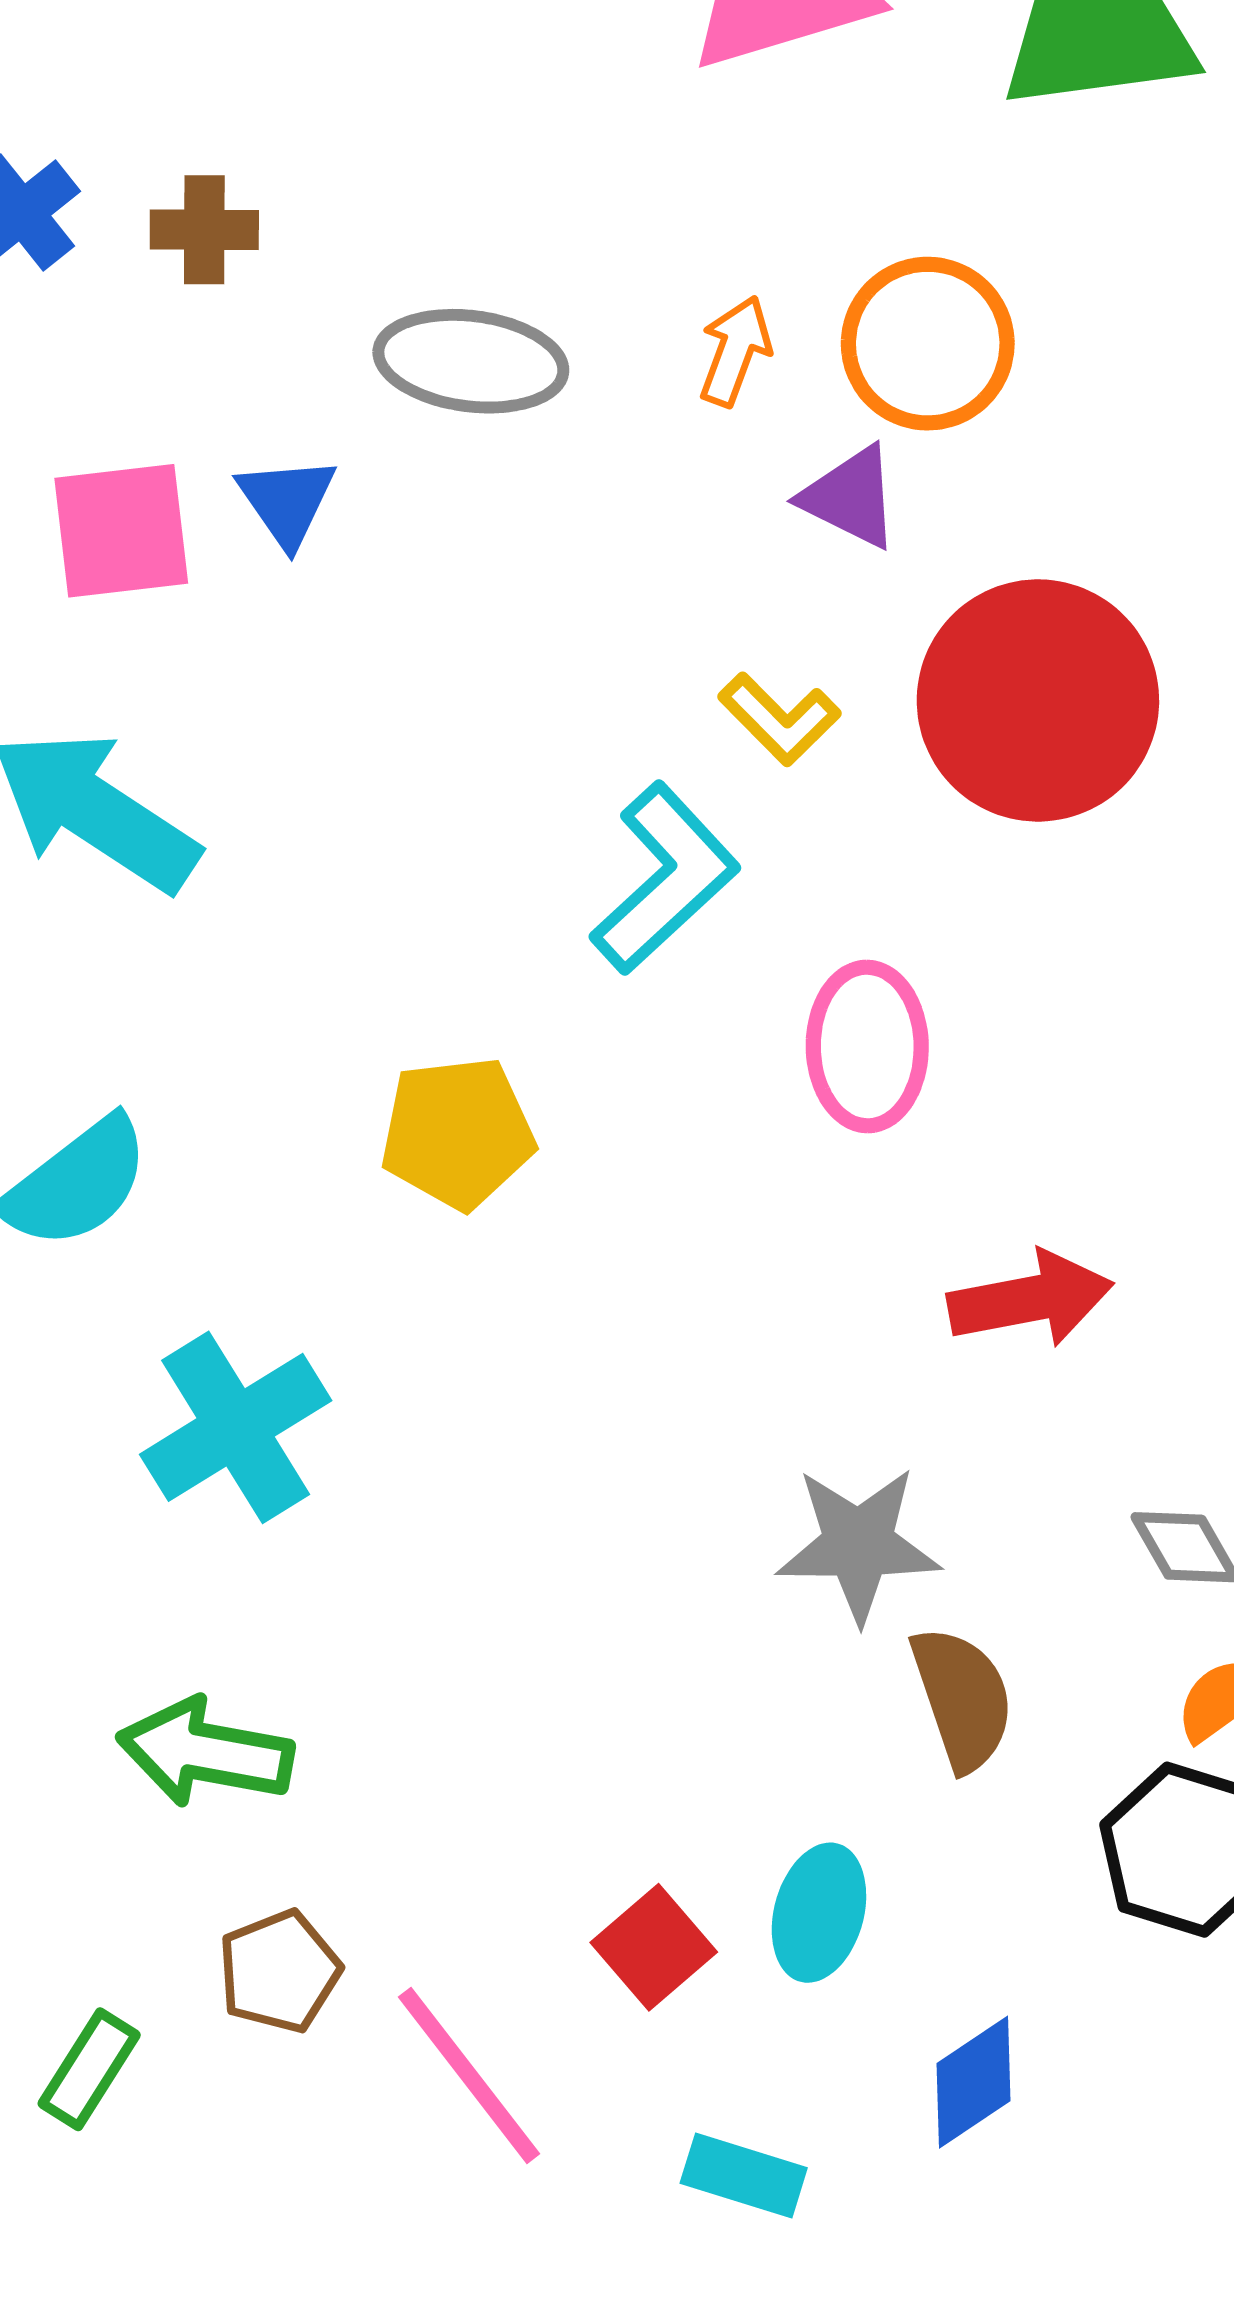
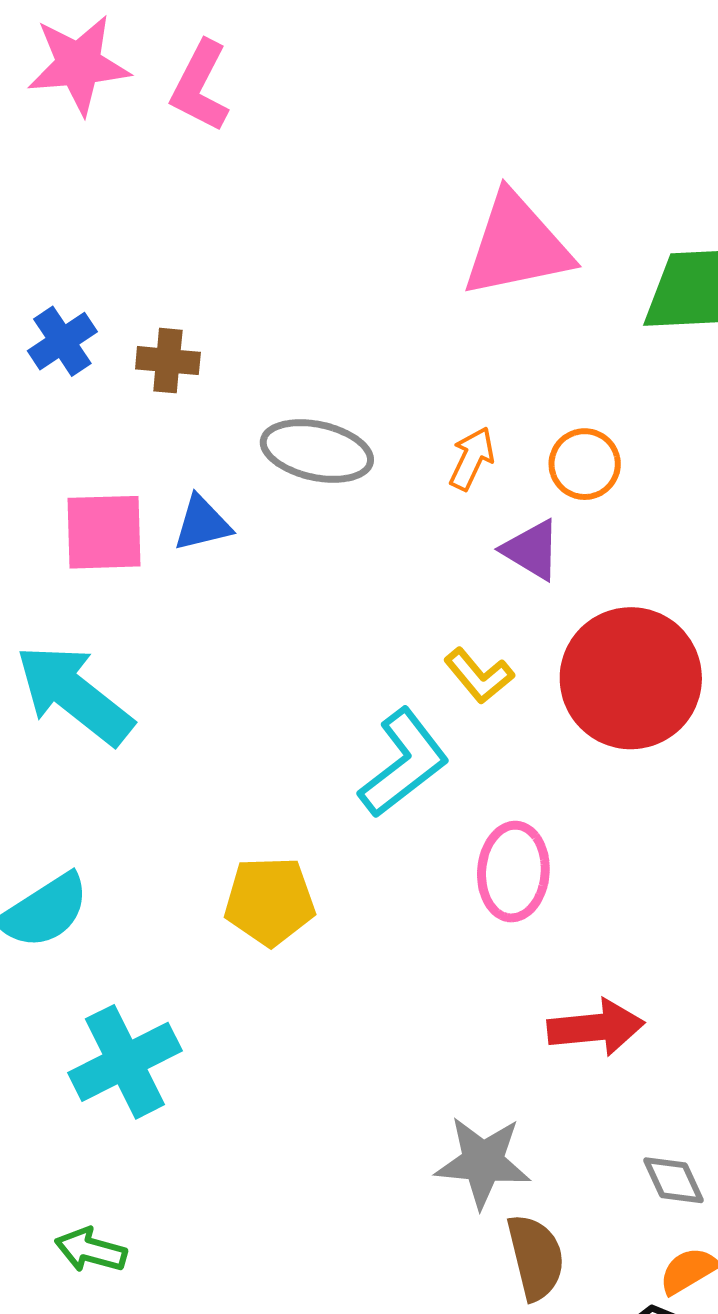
orange circle: (928, 344) -> (585, 464), size x0.7
blue triangle: (287, 501) -> (202, 523), turned 46
green arrow: (205, 1752) -> (91, 1250), size x0.7

